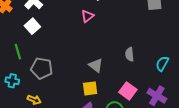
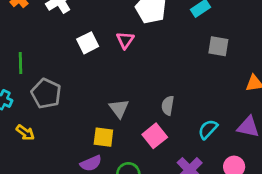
pink triangle: (88, 16) -> (125, 40), turned -32
white square: (32, 26) -> (88, 43), moved
pink square: (128, 91) -> (155, 136), moved

